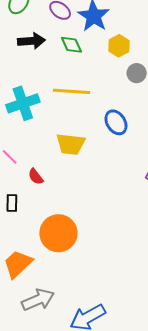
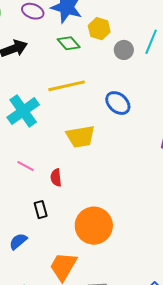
green diamond: (71, 45) -> (69, 43), moved
red semicircle: (36, 177) -> (56, 178), turned 48

